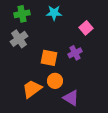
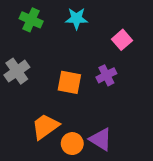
green cross: (22, 14) -> (31, 20), turned 35
gray cross: (19, 39) -> (17, 71), moved
orange circle: (55, 81) -> (72, 144), moved

